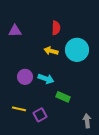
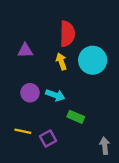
red semicircle: (56, 28) -> (67, 34), size x1.5
purple triangle: (15, 31) -> (25, 51), moved
yellow arrow: (51, 51) -> (61, 61), turned 56

